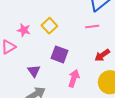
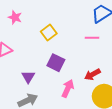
pink star: (24, 30) -> (15, 17), moved
red arrow: (102, 55) -> (92, 74), moved

